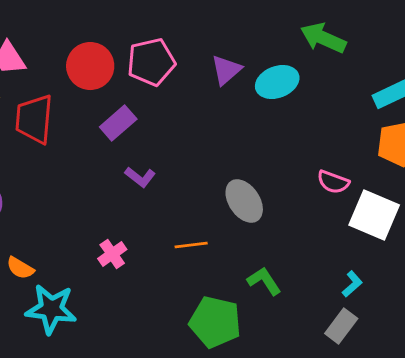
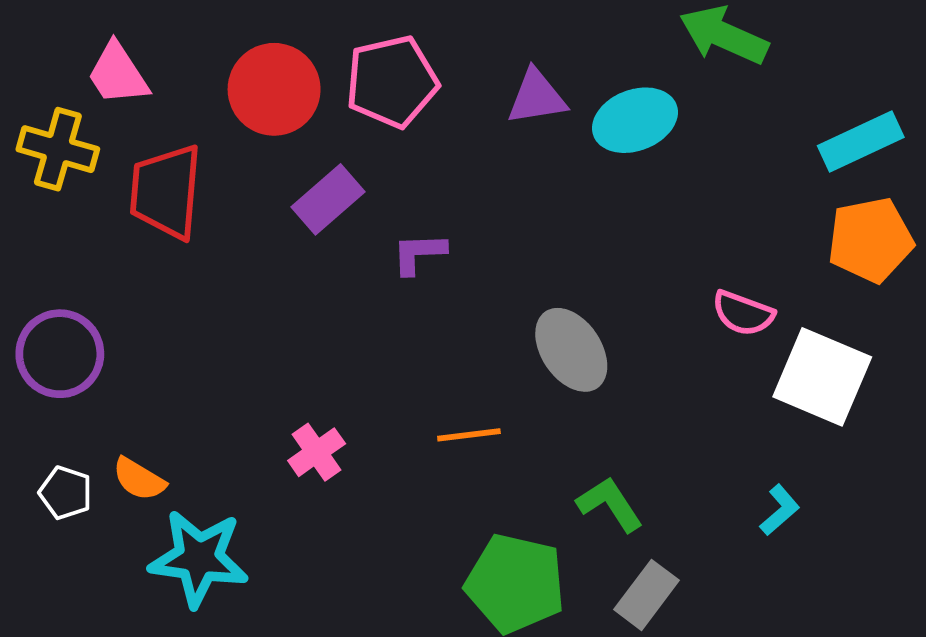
purple triangle: (226, 70) -> (537, 97), turned 32
purple L-shape: (140, 177) -> (419, 253), moved, turned 140
gray rectangle: (341, 326) -> (647, 595), moved

